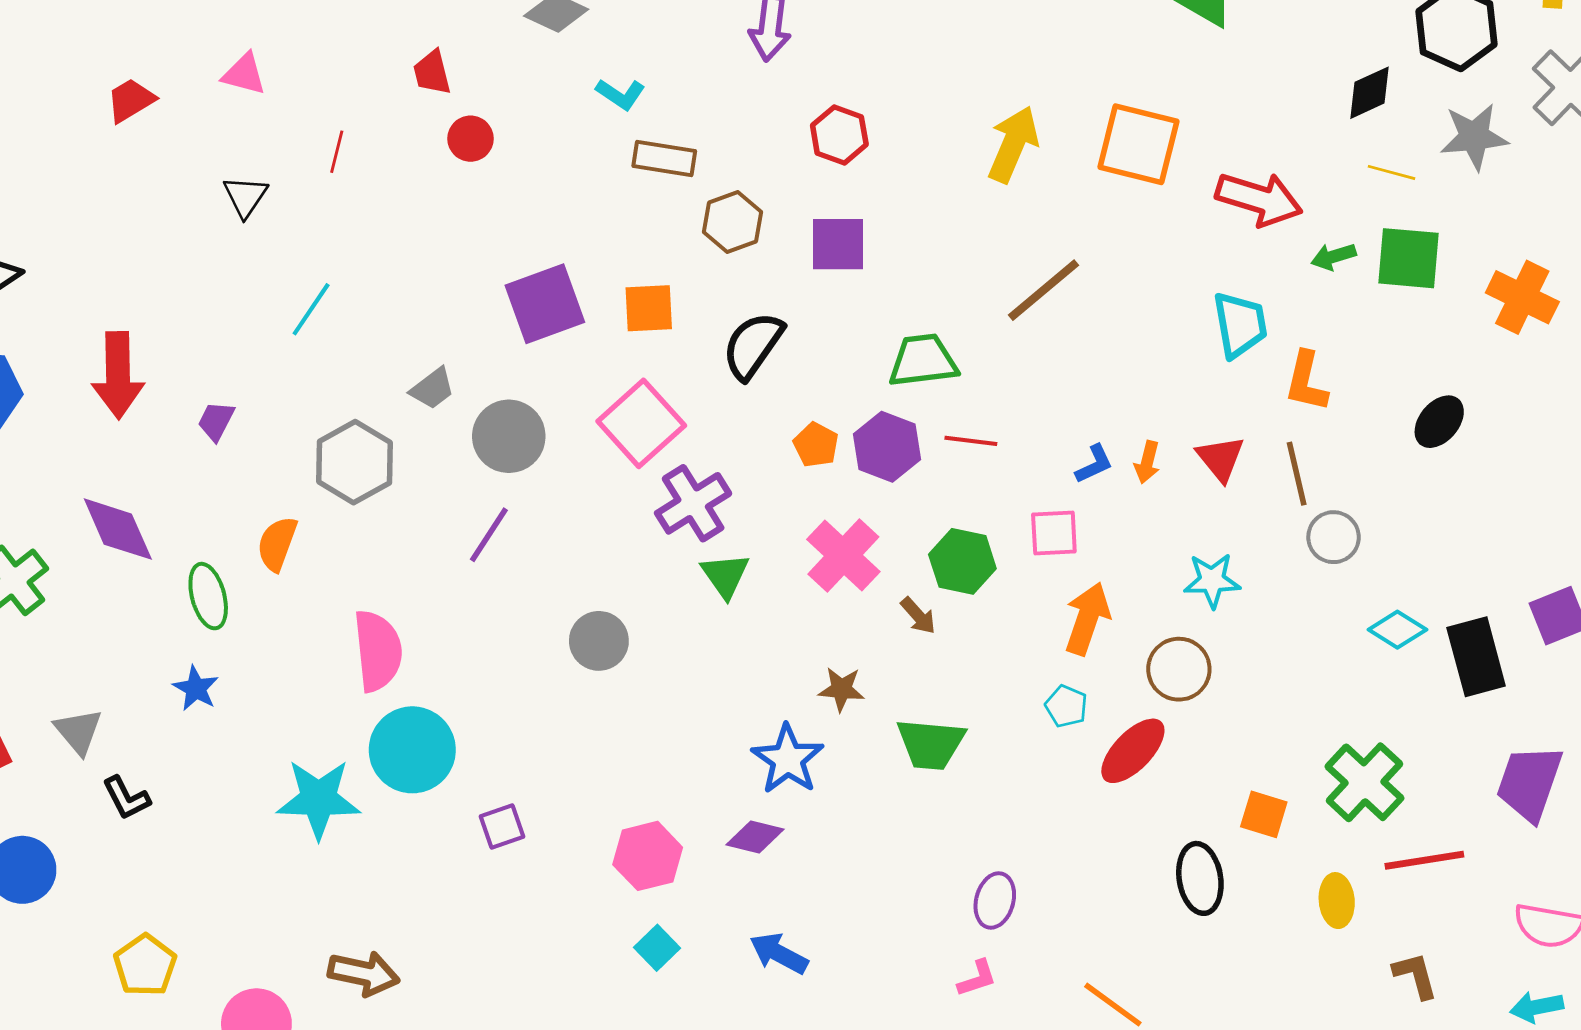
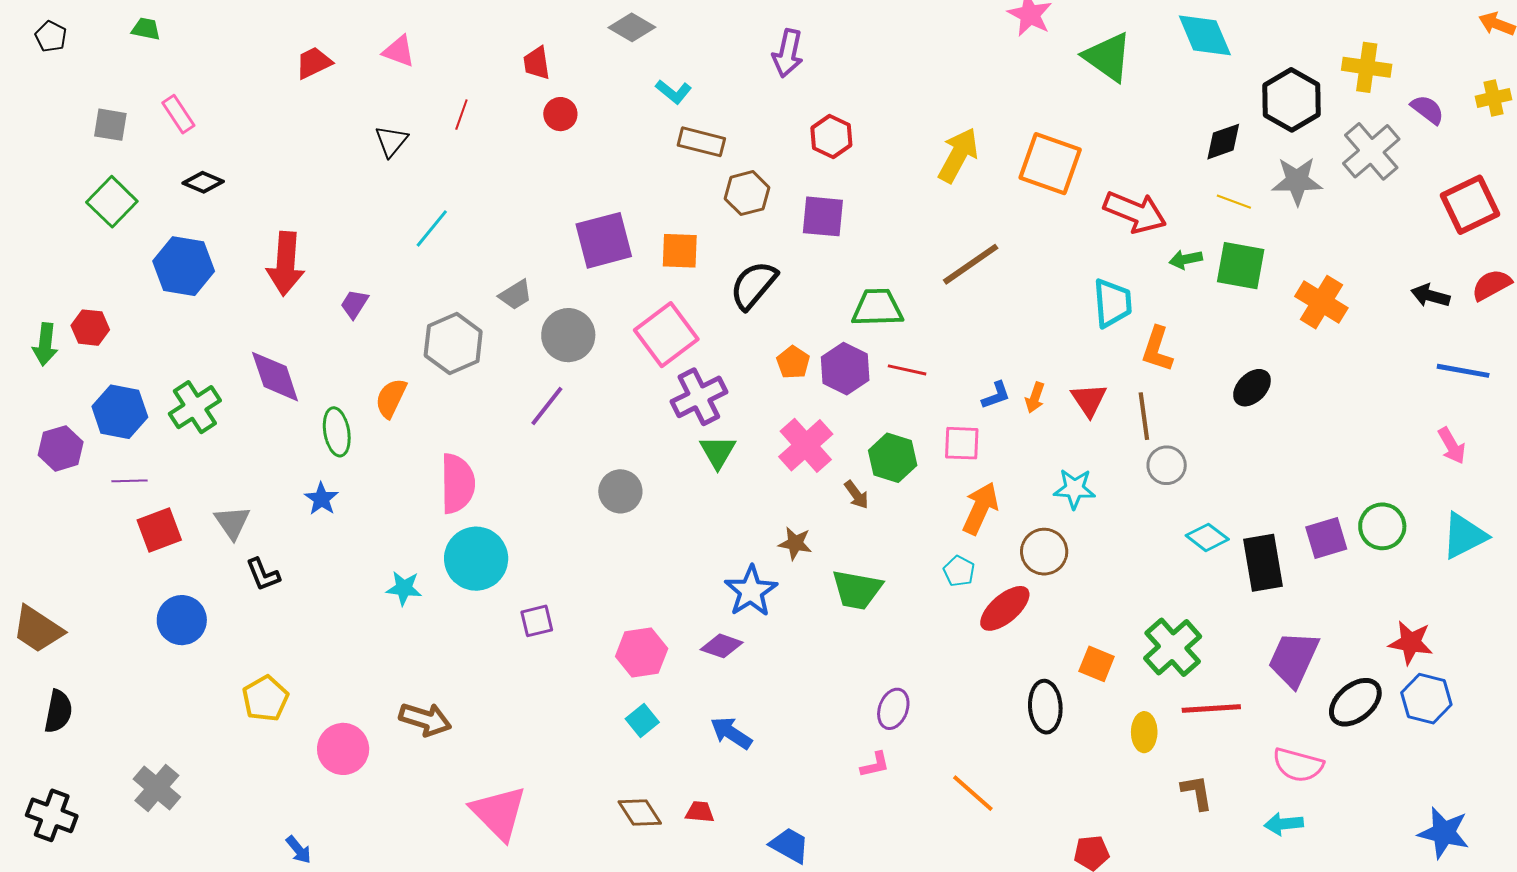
cyan star: (319, 799) -> (404, 588), size x0.6

